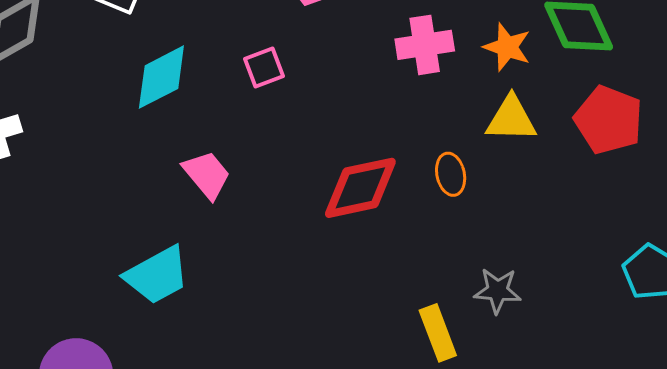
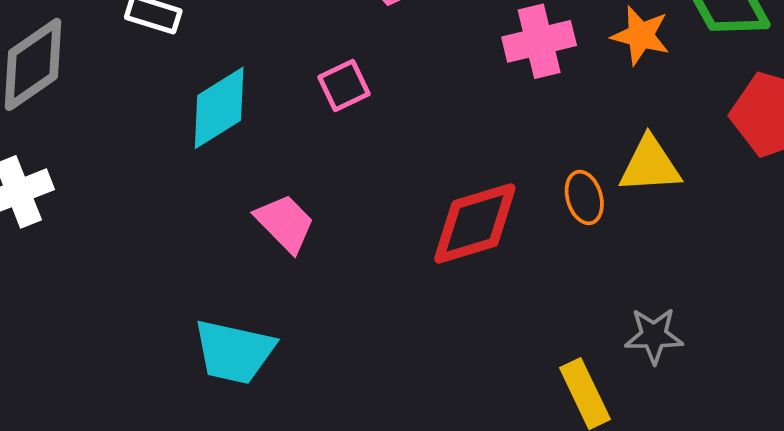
yellow triangle: (511, 119) -> (650, 165), moved
cyan trapezoid: (157, 275) -> (234, 352), turned 46

